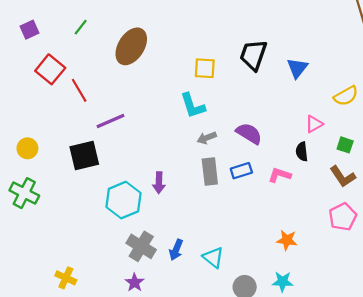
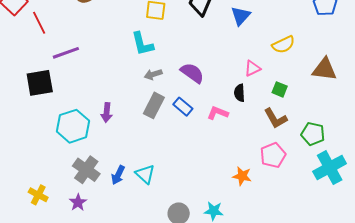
blue rectangle: (241, 171) -> (183, 107), turned 54
gray rectangle: (210, 172) -> (154, 105), turned 30
orange star: (287, 240) -> (242, 176), moved
cyan triangle: (213, 257) -> (145, 174), moved
yellow cross: (66, 278) -> (38, 195), moved

